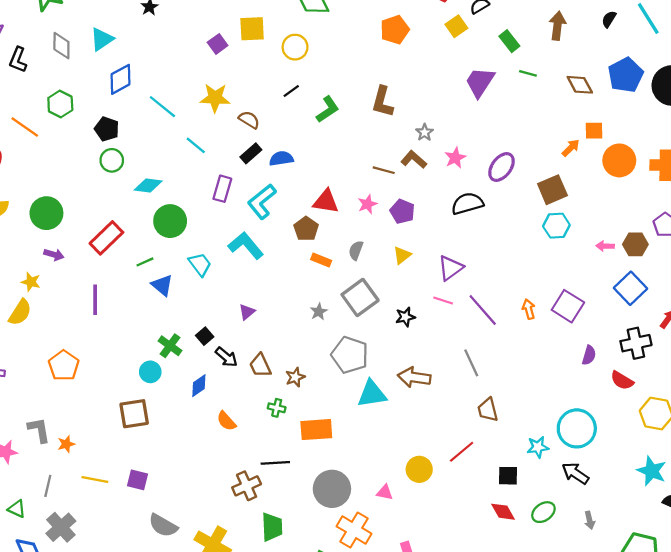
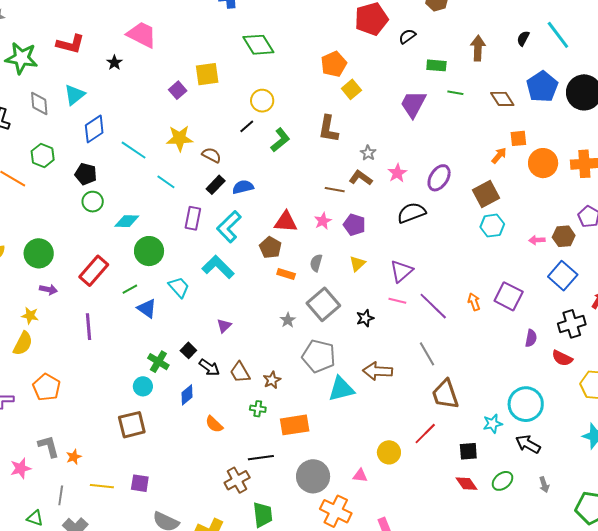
yellow square: (456, 26) -> (351, 89), moved
green rectangle: (509, 41) -> (436, 65), turned -42
yellow circle: (295, 47) -> (262, 101), moved
orange pentagon: (64, 366) -> (46, 387), moved
brown trapezoid: (488, 410) -> (445, 394), size x1.4

